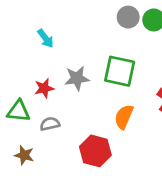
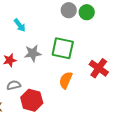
cyan arrow: (46, 38) -> (20, 25), moved
red hexagon: (95, 151) -> (32, 100), moved

